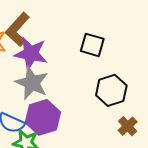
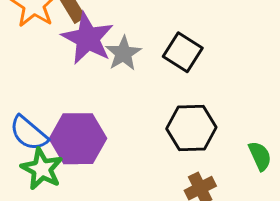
gray star: (32, 83) -> (123, 53), moved, size x0.7

